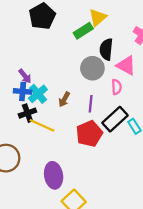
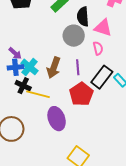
brown arrow: (64, 99) -> (54, 68), size x1.5
black cross: (27, 113) -> (23, 86), turned -35
purple ellipse: (54, 175) -> (57, 119), moved

